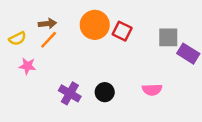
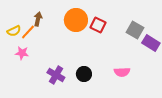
brown arrow: (47, 24) -> (38, 19), turned -72
gray square: (168, 37) -> (135, 30), turned 30
orange line: (49, 40) -> (28, 32), moved

